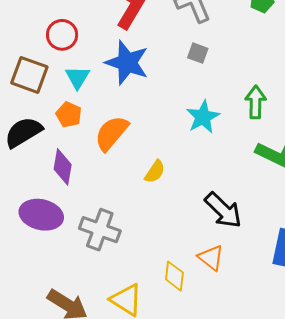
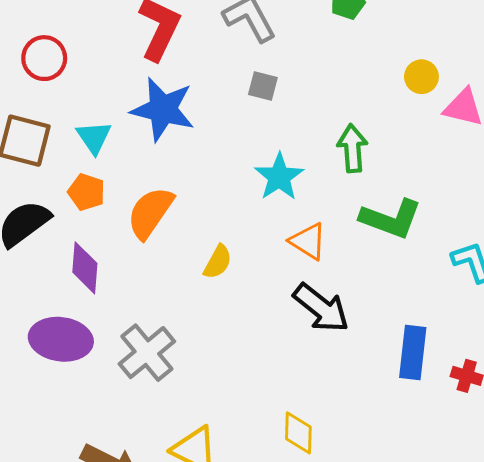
red circle: (62, 35) -> (44, 58), moved
gray cross: (100, 230) -> (147, 353), turned 36
orange triangle: (211, 258) -> (308, 241), moved
yellow diamond: (174, 276) -> (298, 433), moved

